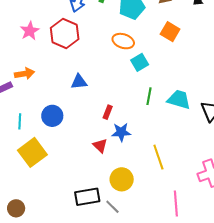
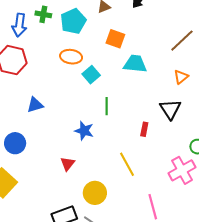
cyan trapezoid: (179, 100) -> (135, 64), moved
red rectangle: (108, 112) -> (144, 129), moved
blue star: (121, 132) -> (84, 131), moved, turned 30
red triangle: (100, 146) -> (68, 164), turned 35

